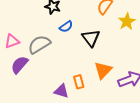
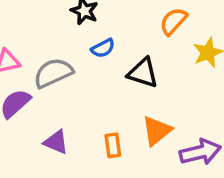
black triangle: (91, 38) -> (143, 73), turned -42
purple triangle: (61, 91) -> (56, 142), moved

